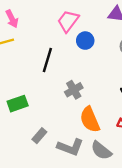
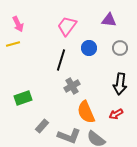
blue circle: (85, 41) -> (89, 48), moved
black line: (47, 60) -> (61, 60), moved

